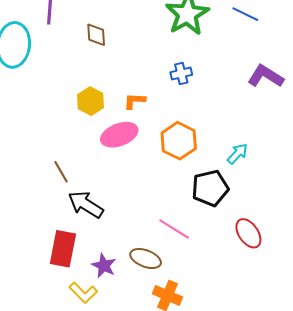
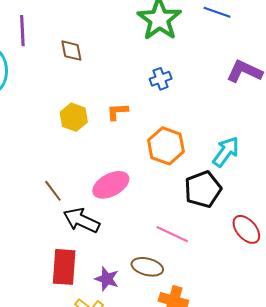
pink ellipse: (119, 135) -> (111, 185), moved
cyan arrow: (237, 154) -> (226, 152), size x1.4

